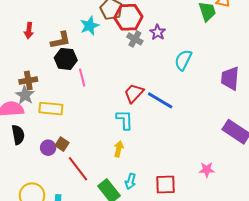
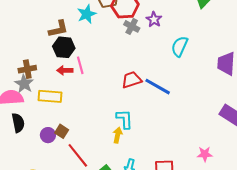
red arrow: (29, 30) -> (65, 70), moved, turned 84
red trapezoid: (134, 93) -> (132, 80), turned 30
cyan L-shape: (125, 120) -> (125, 119), moved

